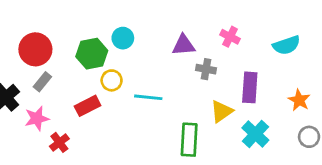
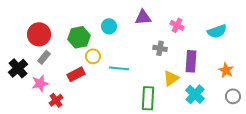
cyan circle: (123, 38) -> (109, 26), moved
purple triangle: (183, 45) -> (143, 17), moved

